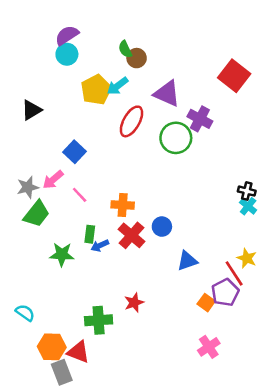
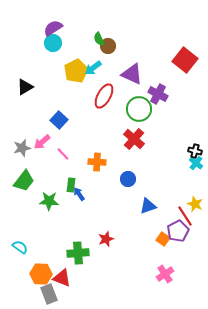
green trapezoid: (36, 214) -> (24, 181), moved
red cross: (132, 235) -> (134, 139), moved
blue arrow: (100, 246) -> (79, 194), turned 80

